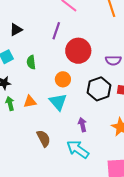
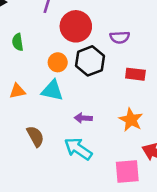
black hexagon: (99, 89) -> (90, 61), moved
cyan triangle: (58, 102) -> (52, 91), turned -36
purple arrow: (82, 125) -> (83, 118), turned -72

